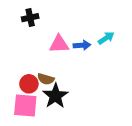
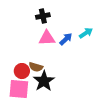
black cross: (30, 18) -> (43, 16), moved
blue arrow: (82, 45) -> (66, 39), turned -40

